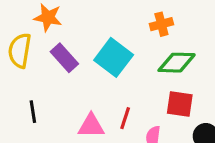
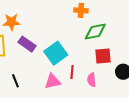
orange cross: (161, 24) -> (81, 10), turned 32
cyan square: (114, 57) -> (56, 53), moved, turned 30

